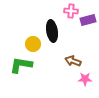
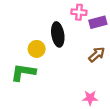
brown arrow: (73, 61) -> (97, 54), moved, turned 119
pink star: (85, 79) -> (90, 98), moved

